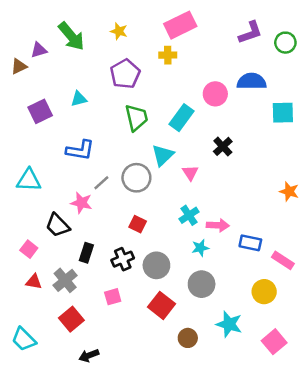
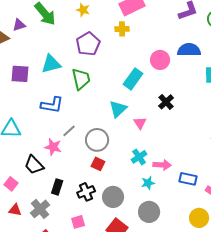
cyan triangle: (79, 99) -> (51, 64), size x1.5
purple square: (40, 111) -> (20, 74), turned 30
green trapezoid: (136, 118) -> (81, 79), moved
gray circle: (136, 178) -> (97, 140), moved

